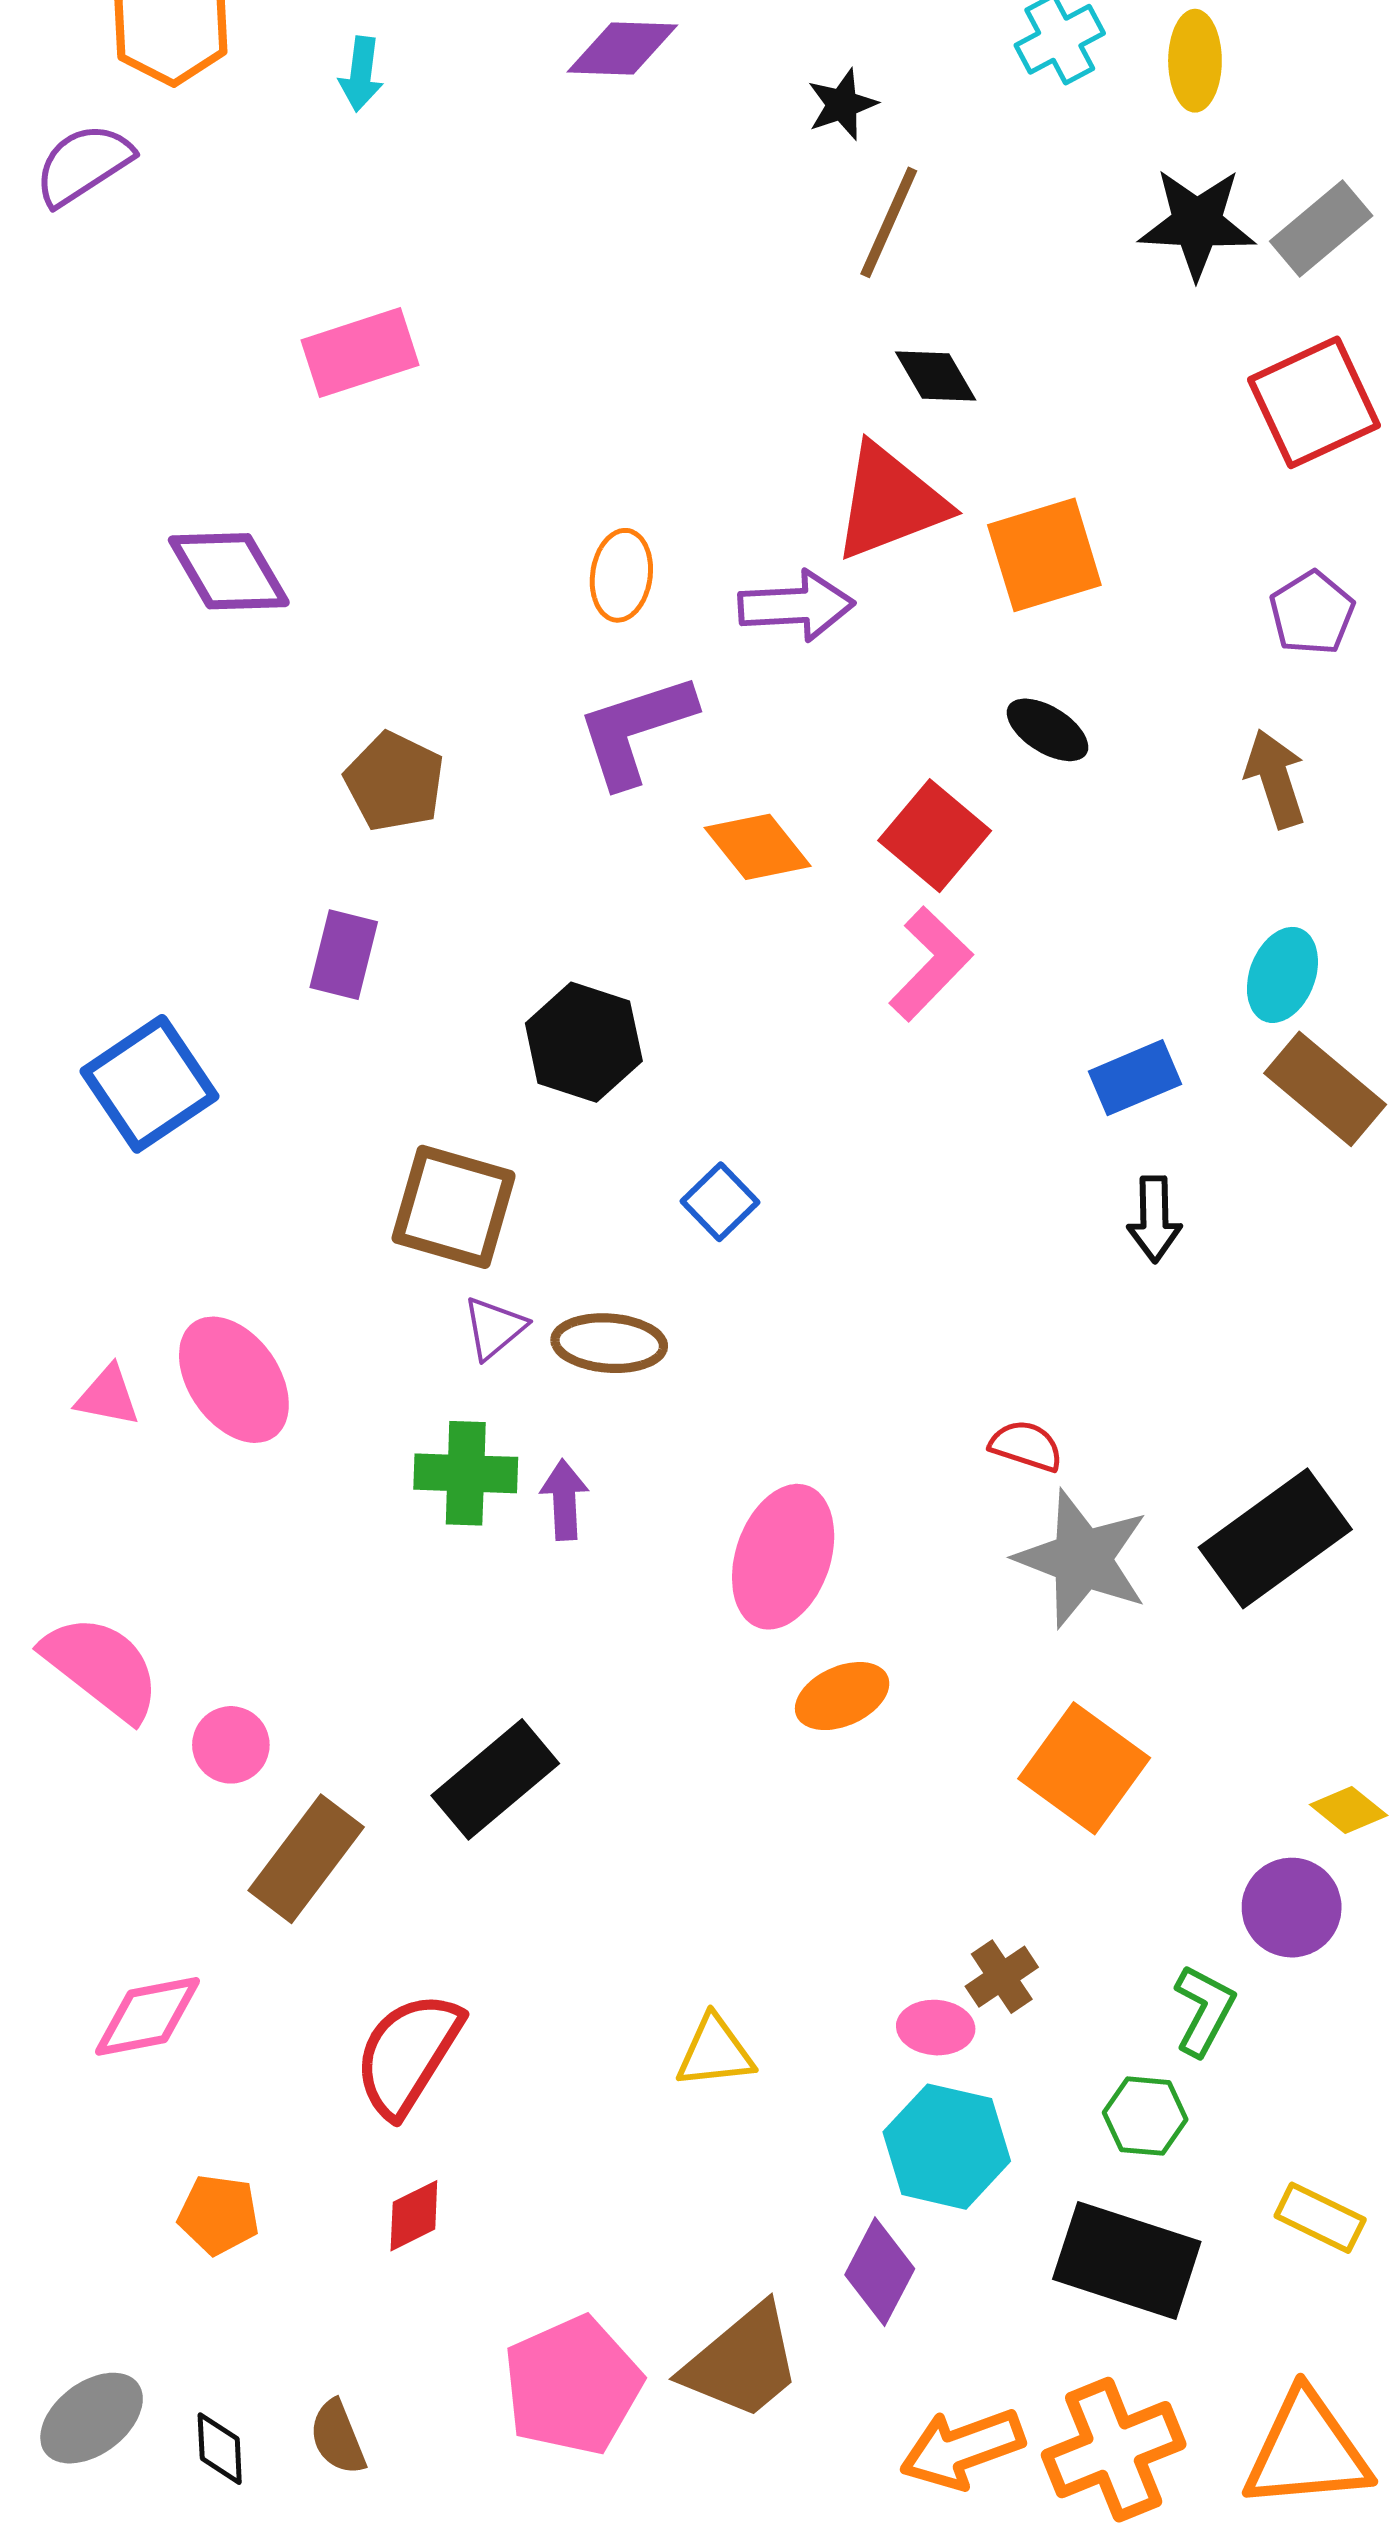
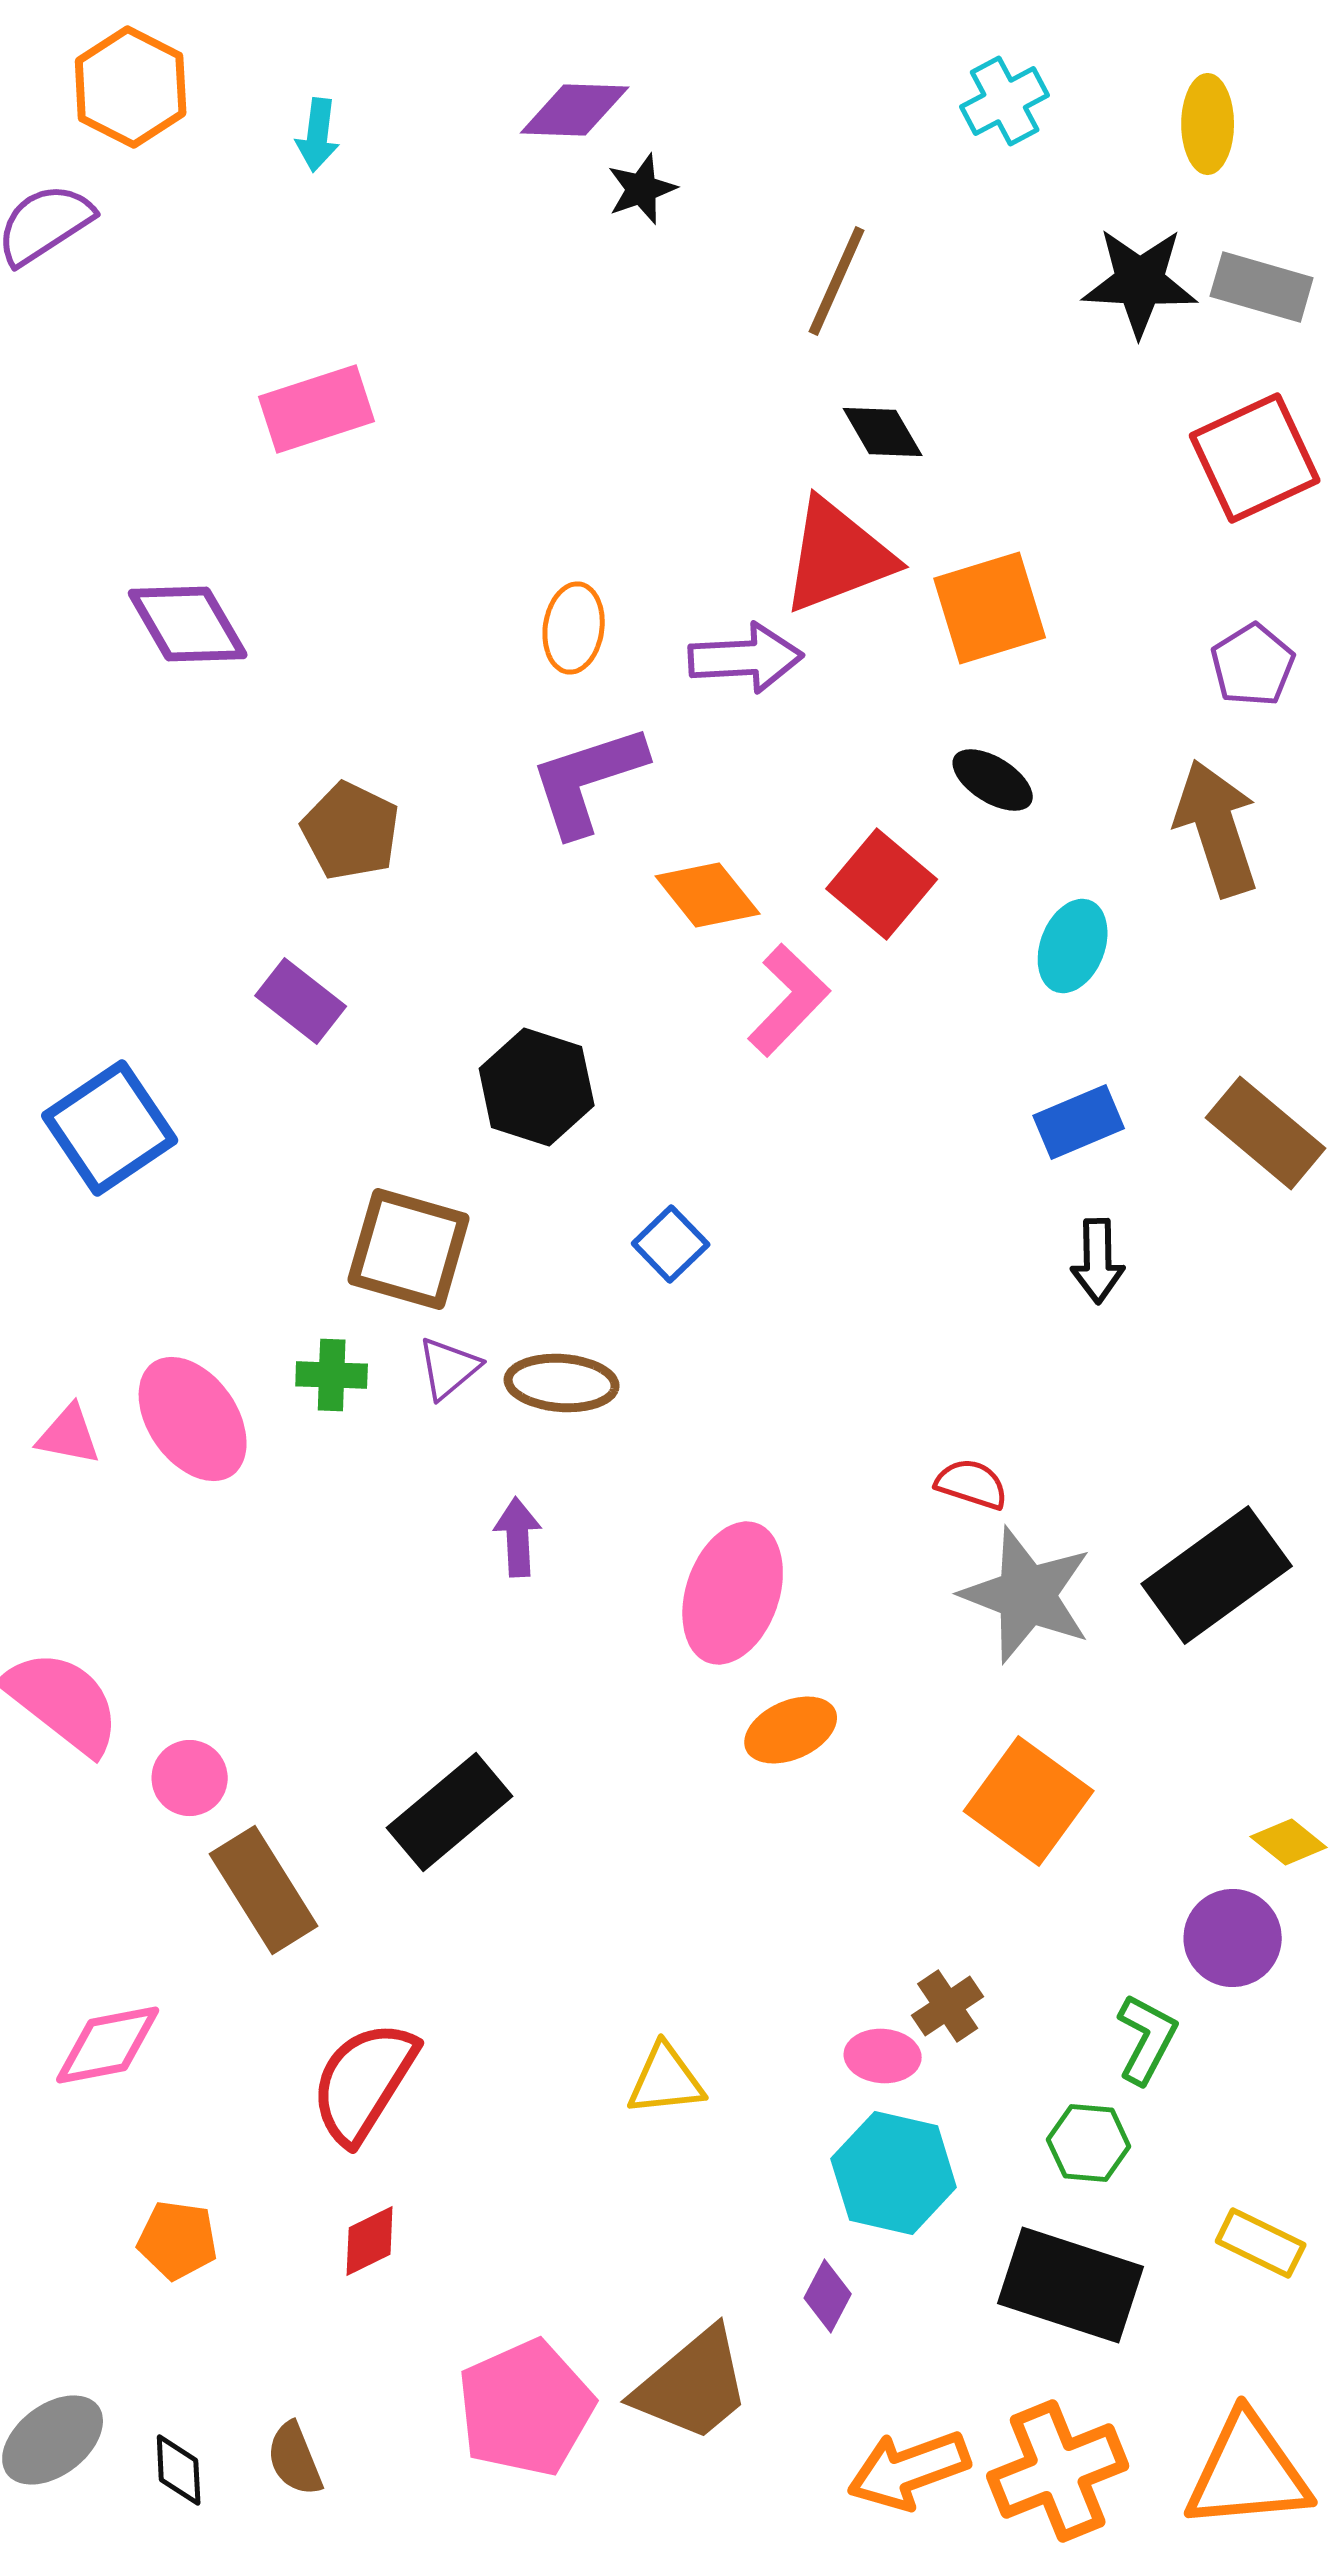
yellow ellipse: (1195, 61) -> (1208, 124), moved
black star: (842, 104) -> (642, 189), moved
gray rectangle: (1321, 228) -> (1262, 287), turned 56
brown arrow: (1275, 779) -> (1217, 828), size x1.4
purple rectangle: (344, 955) -> (301, 1001), turned -66
pink L-shape: (931, 964) -> (789, 1000), moved
cyan ellipse: (1282, 975) -> (1073, 946), moved
green cross: (466, 1473) -> (332, 1375), moved, size x0.7
brown rectangle: (306, 1859) -> (264, 1890), turned -69
purple diamond: (880, 2272) -> (828, 2296), size x0.7

